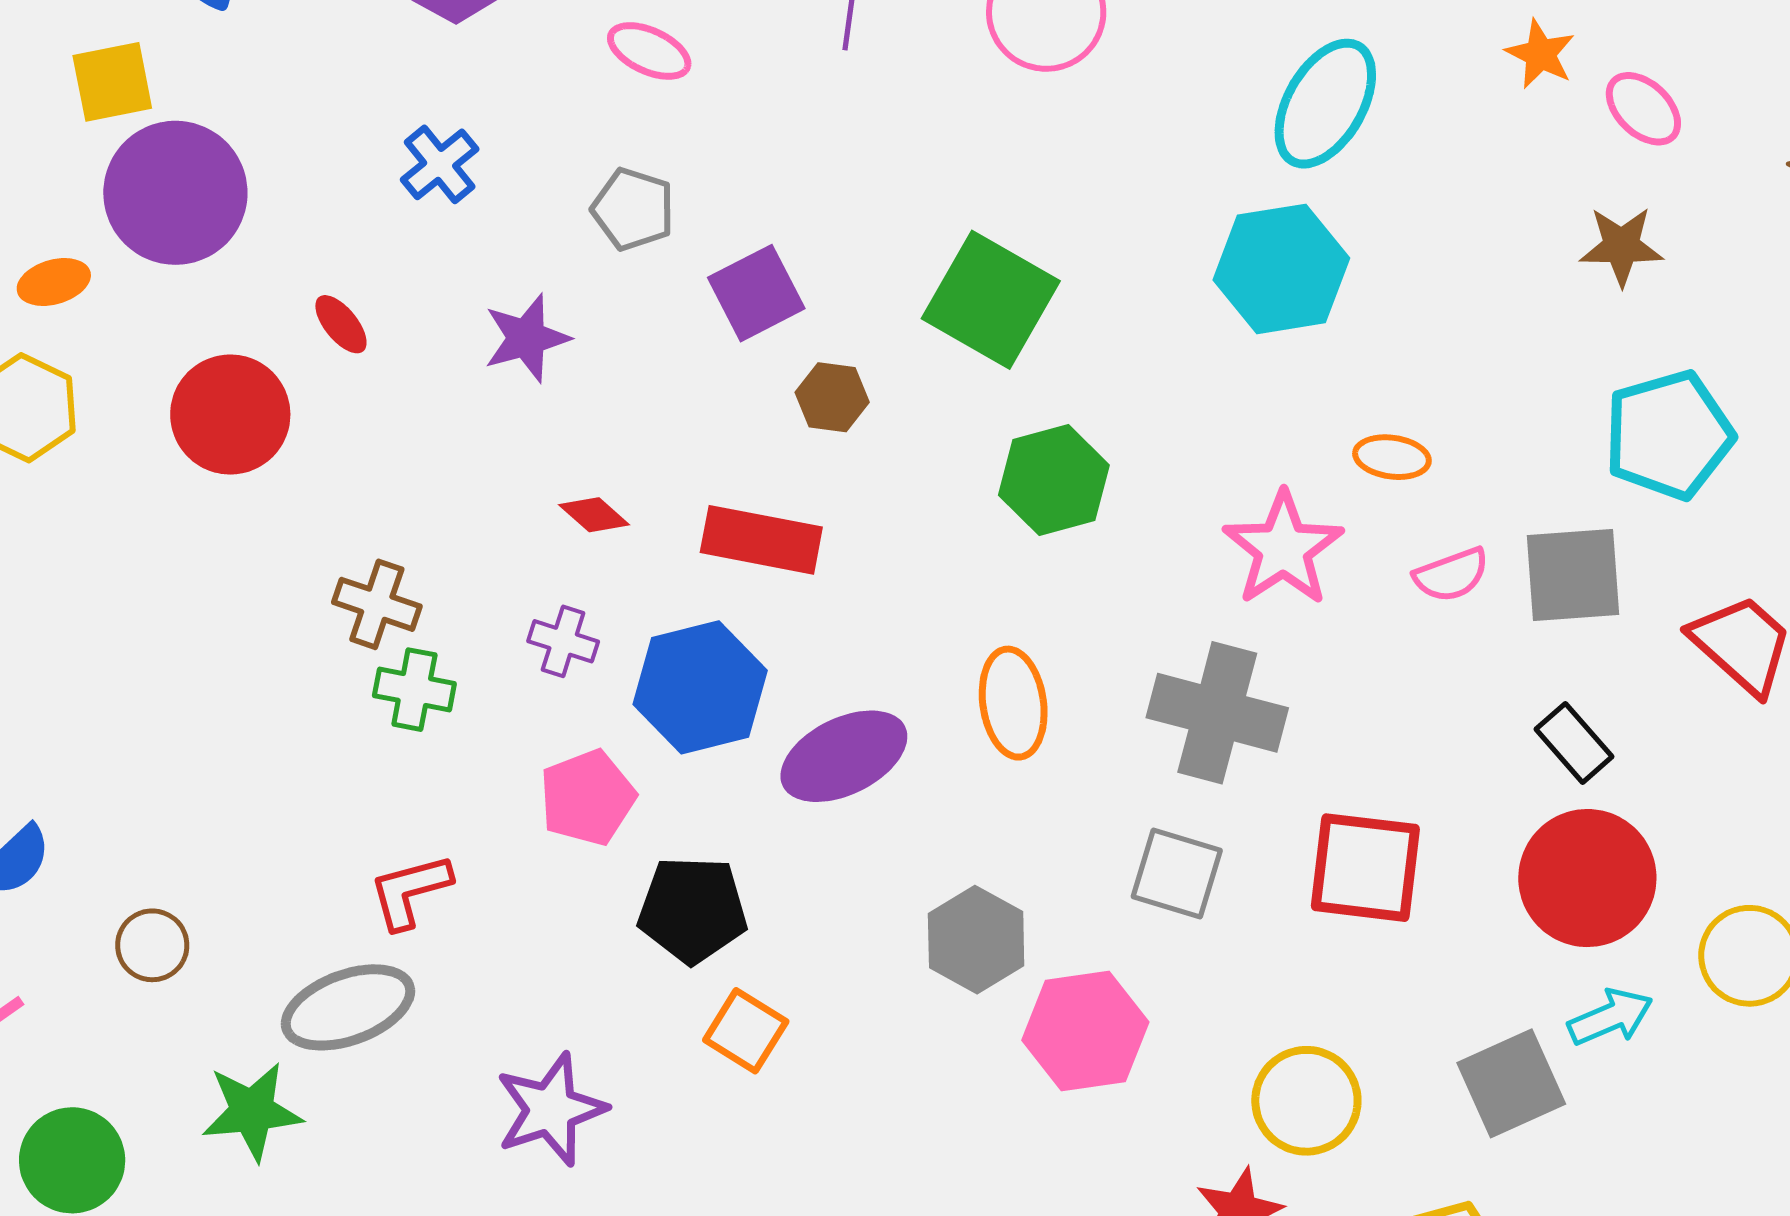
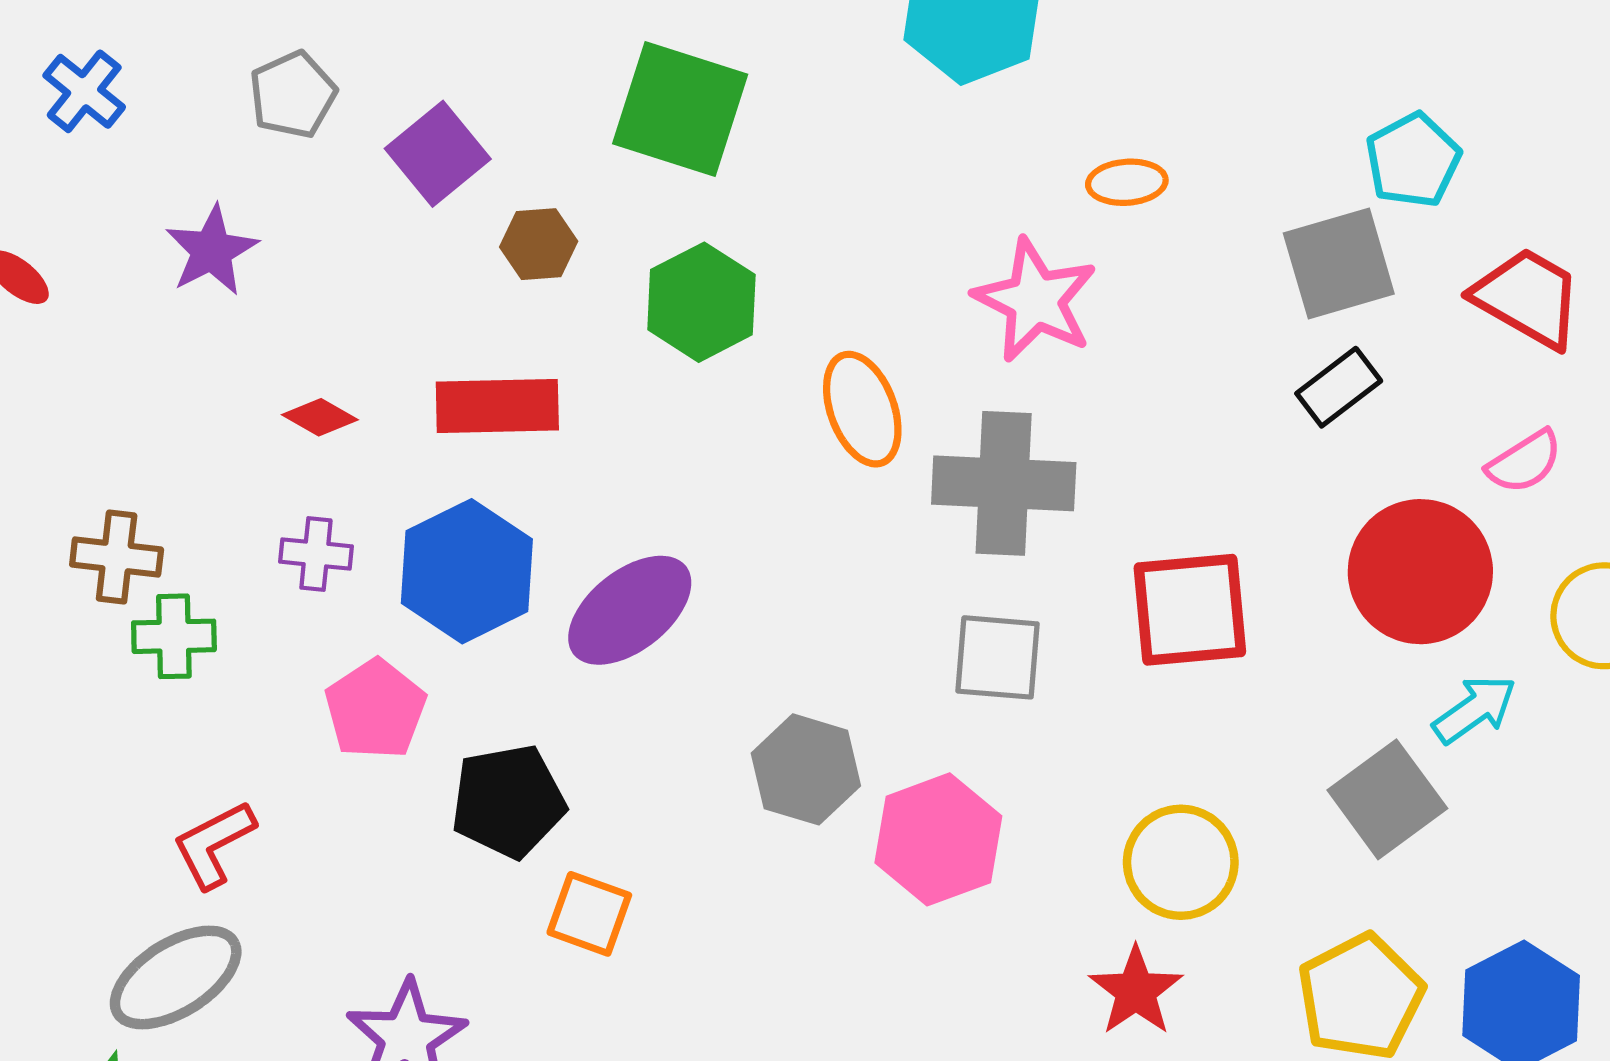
gray pentagon: (633, 209) -> (293, 95), turned -30
cyan pentagon: (1669, 435) -> (1413, 160), moved, size x0.7
green hexagon: (1054, 480) -> (701, 302), moved
pink semicircle: (1451, 575) -> (1525, 462), moved
orange ellipse: (1013, 703) -> (862, 409), moved
black rectangle: (1574, 743) -> (1339, 387), moved, turned -74

